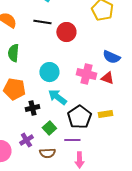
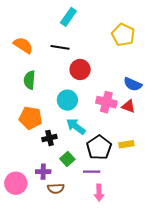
red circle: (66, 32) -> (80, 70), moved
purple cross: (26, 140) -> (43, 172), turned 32
brown semicircle: (47, 153) -> (56, 189), moved

